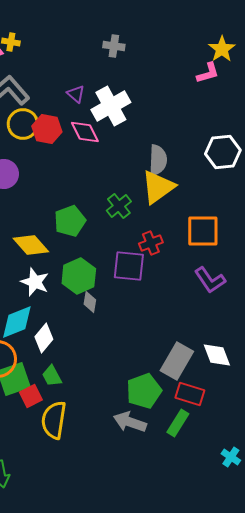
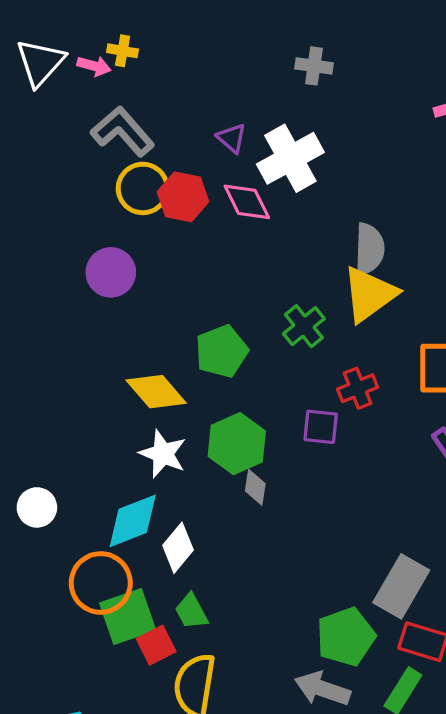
gray cross: (114, 46) -> (314, 66), moved
purple square: (129, 266) -> (321, 427), size x0.7

